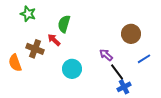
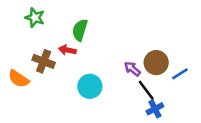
brown circle: (131, 34) -> (156, 63), moved
red arrow: (54, 40) -> (67, 50), turned -32
orange semicircle: (15, 63) -> (19, 79), turned -36

